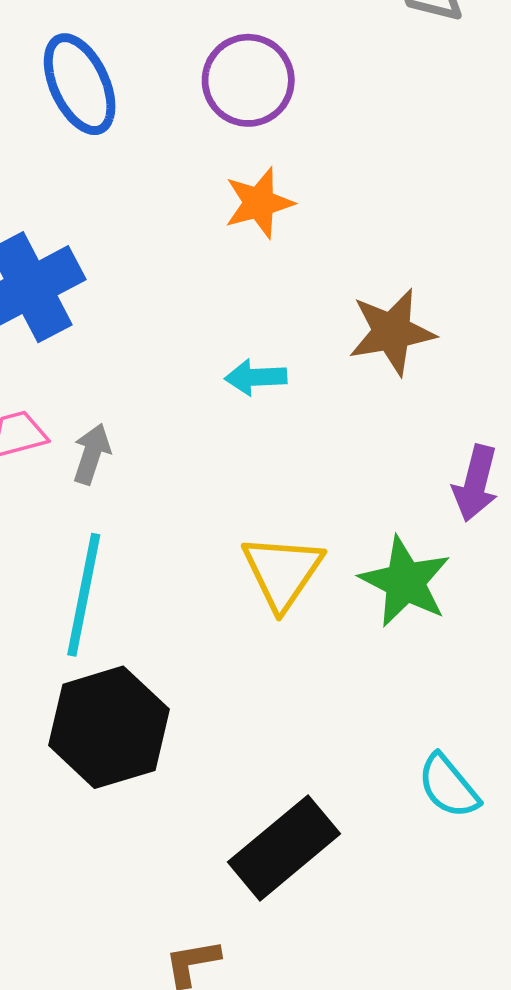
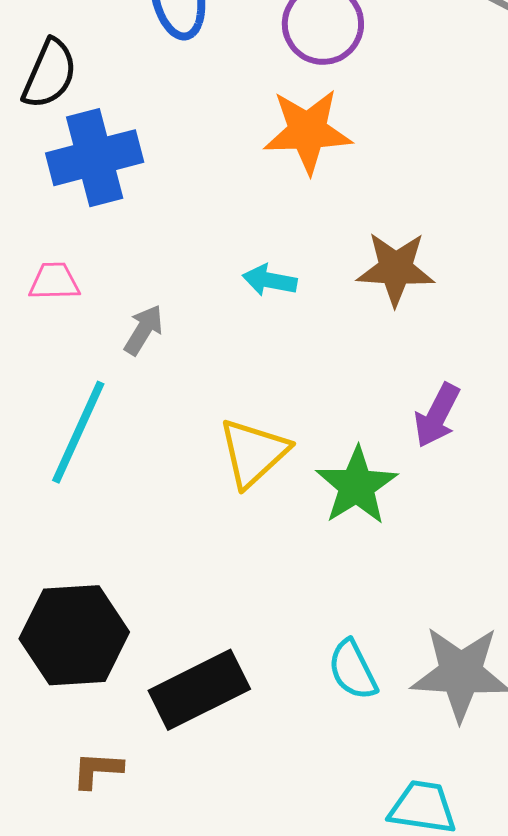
orange star: (259, 203) -> (308, 131), size x1.4
gray arrow: (92, 454) -> (144, 330), moved
black hexagon: (109, 727) -> (74, 635), moved

